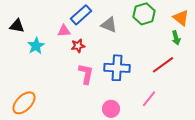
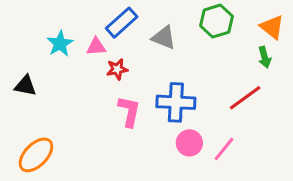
black triangle: (17, 26) -> (25, 86), moved
cyan star: (36, 46) -> (60, 44), moved
pink circle: (111, 109) -> (189, 143), moved

